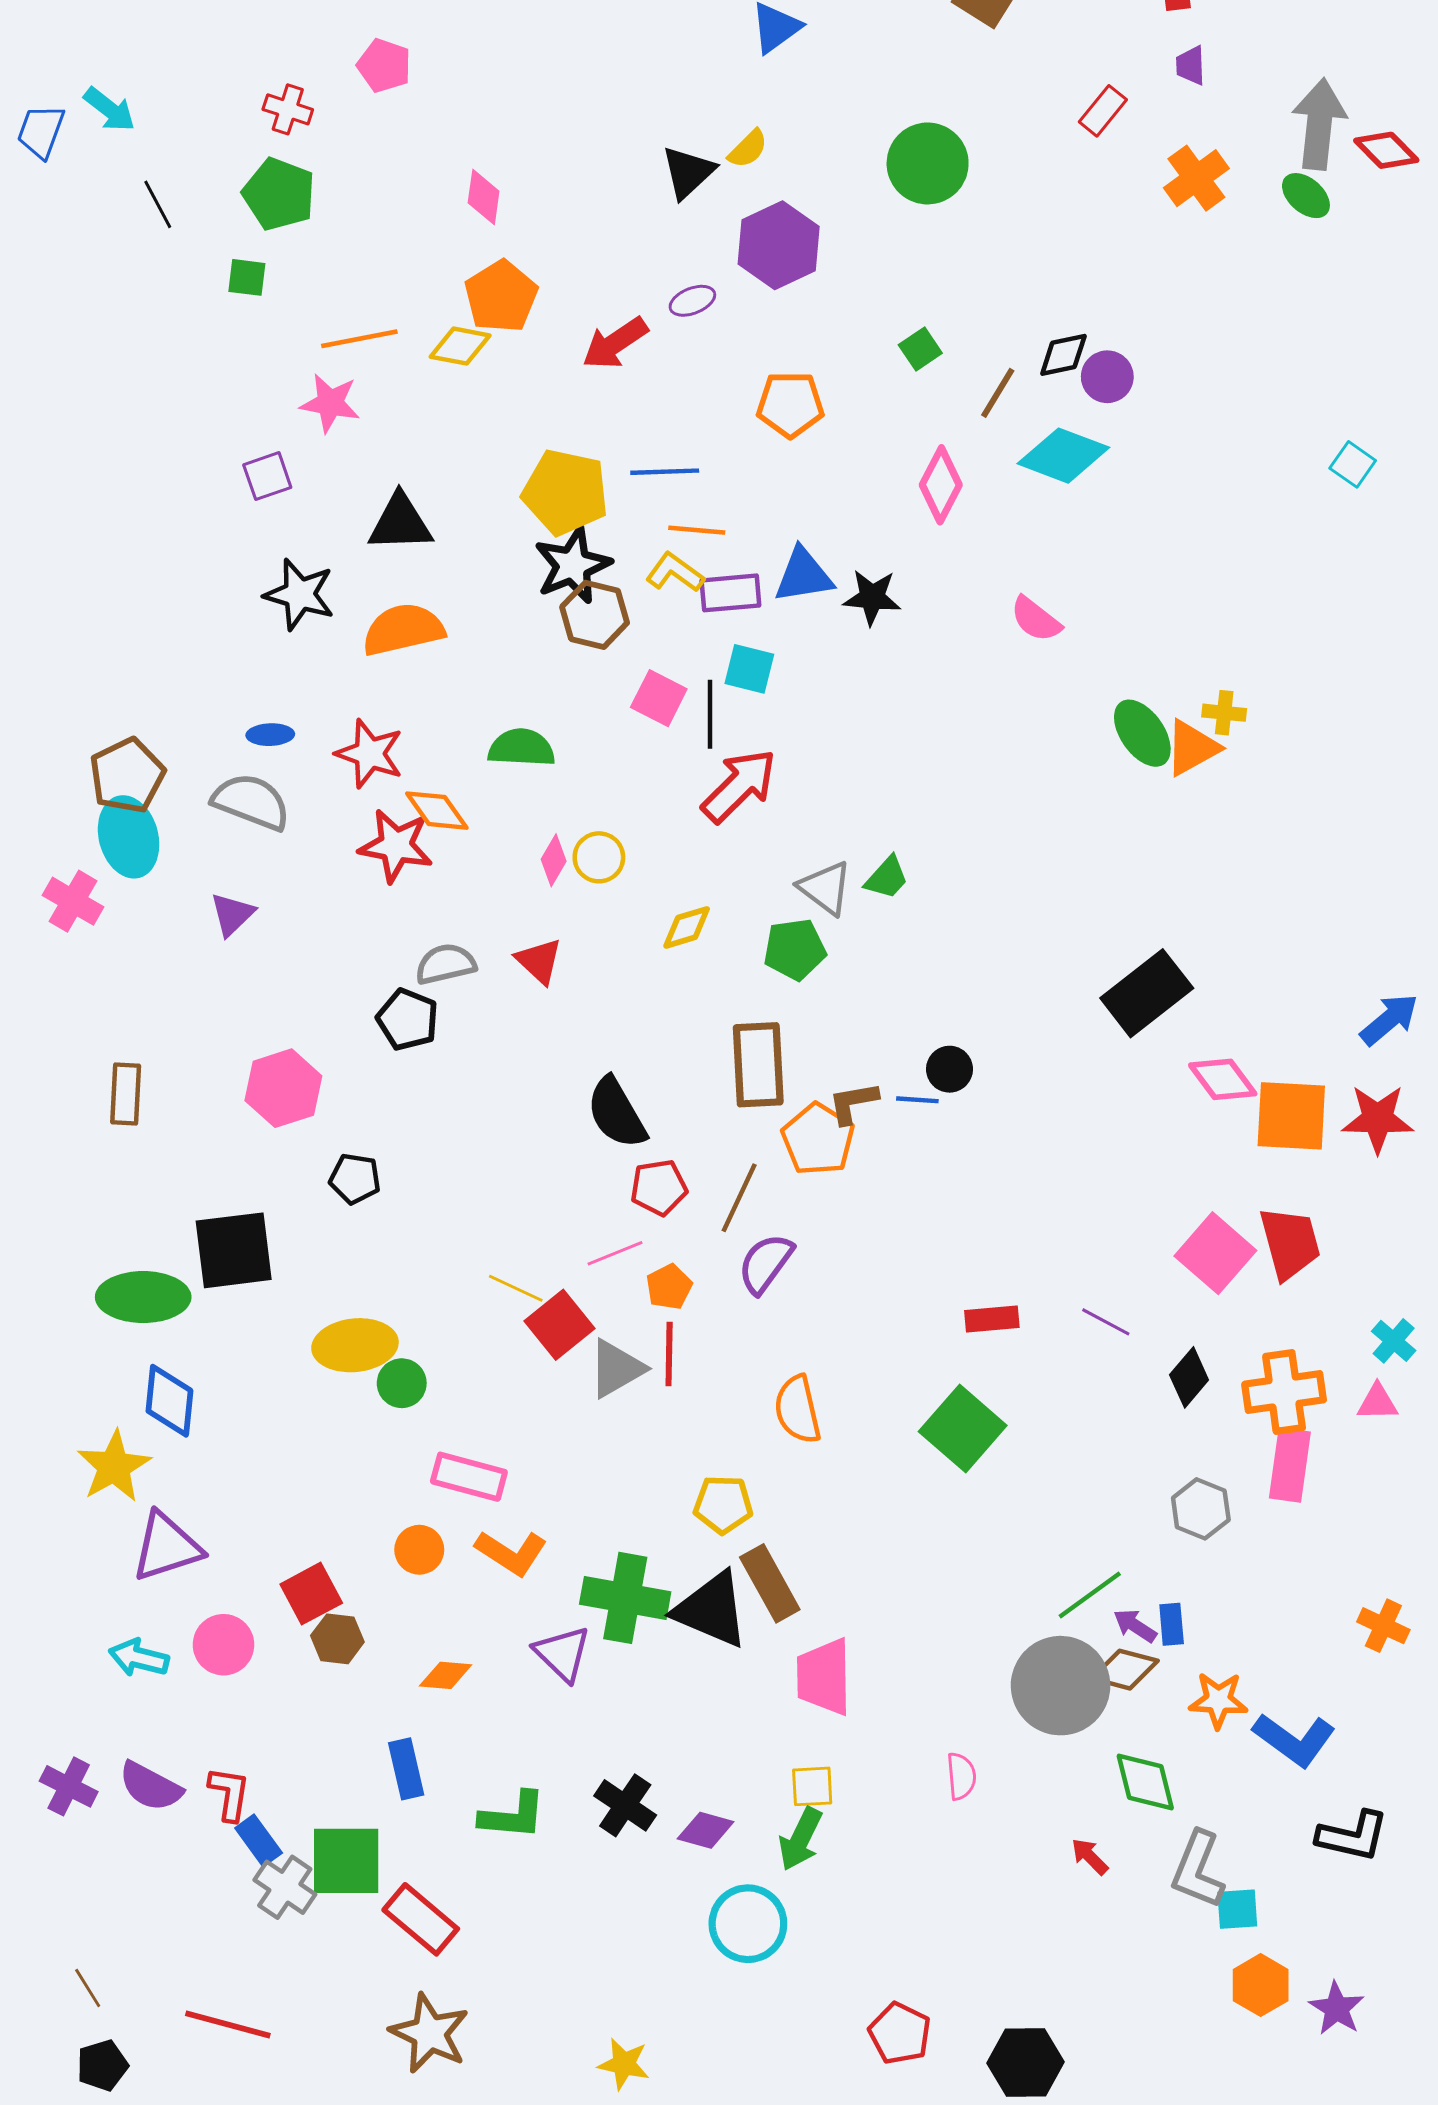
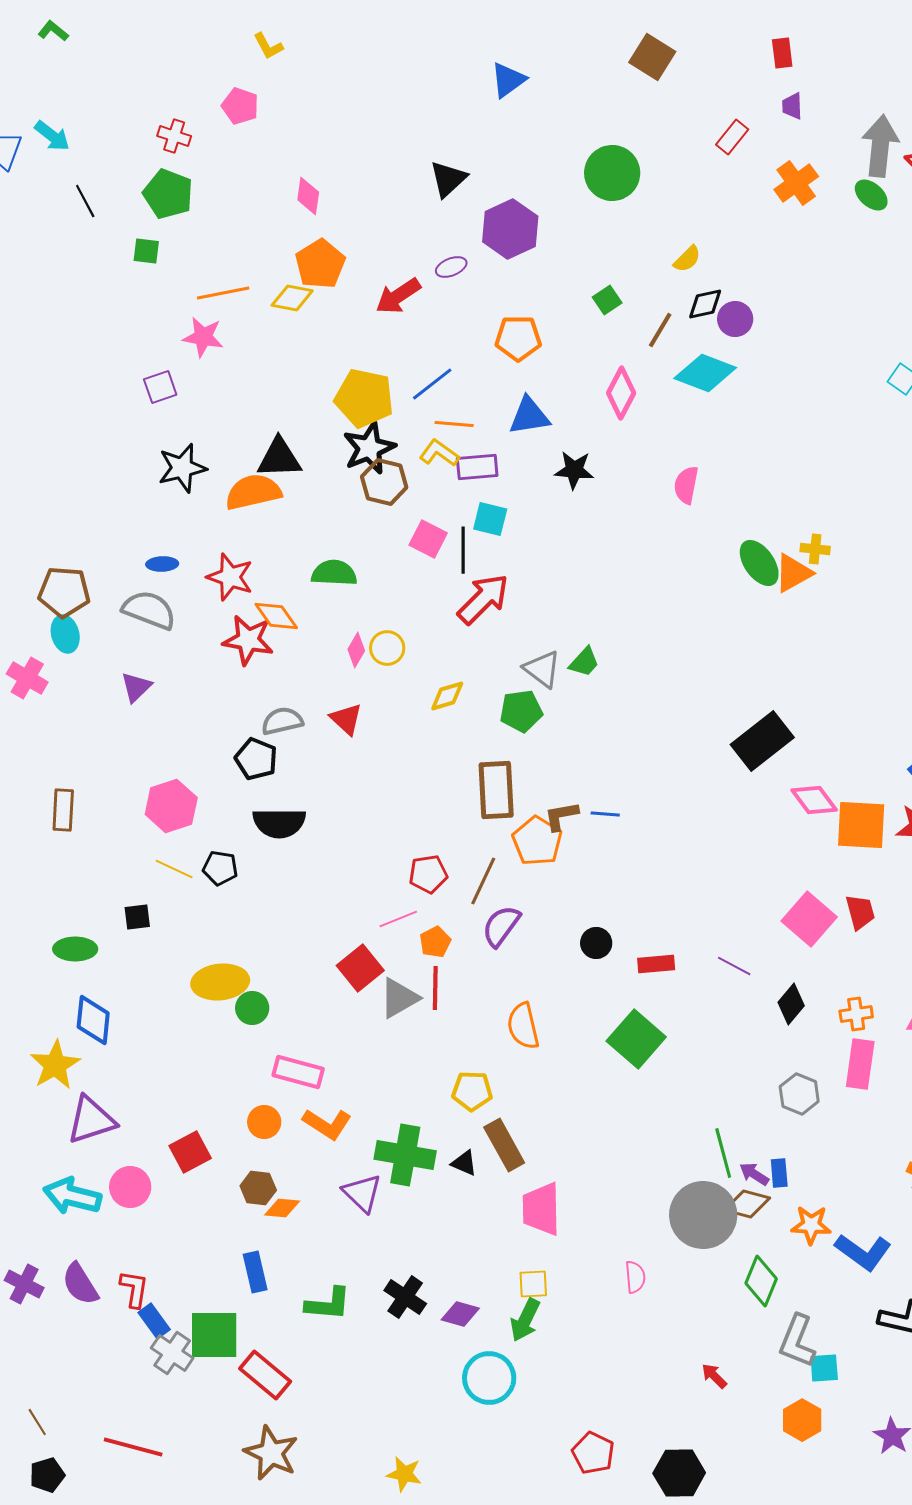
yellow semicircle: (748, 149) -> (687, 259), moved
blue line: (665, 472) -> (432, 384), turned -36
black triangle: (400, 523) -> (279, 458), moved
blue triangle: (803, 575) -> (529, 416), moved
black star: (299, 594) -> (182, 468), turned -30
pink semicircle: (1036, 619) -> (686, 485), turned 63
brown pentagon: (127, 776) -> (64, 592), turned 30
cyan ellipse: (129, 837) -> (65, 634), size x0.7
black circle: (950, 1069) -> (596, 943), moved
black semicircle: (616, 1113) -> (279, 823), moved, turned -60
red trapezoid: (1290, 1243) -> (860, 912), size x0.7
black square: (234, 1250) -> (137, 917), size x0.5
yellow line: (516, 1288) -> (174, 869), moved
green ellipse: (143, 1297) -> (75, 949), size x0.7
orange cross: (1284, 1392) -> (856, 1014), size x0.6
green line: (1090, 1595) -> (723, 1153), turned -69
black triangle: (711, 1610) -> (464, 1163), size x0.5
brown hexagon: (337, 1639) -> (258, 1188), moved
cyan arrow: (139, 1658) -> (72, 1196), size x1.4
green diamond: (1145, 1782) -> (761, 1281), turned 36
purple semicircle: (150, 1786) -> (80, 1284), turned 30
red arrow: (1090, 1857) -> (714, 1376), moved
orange hexagon: (1261, 1985) -> (802, 1420), moved

